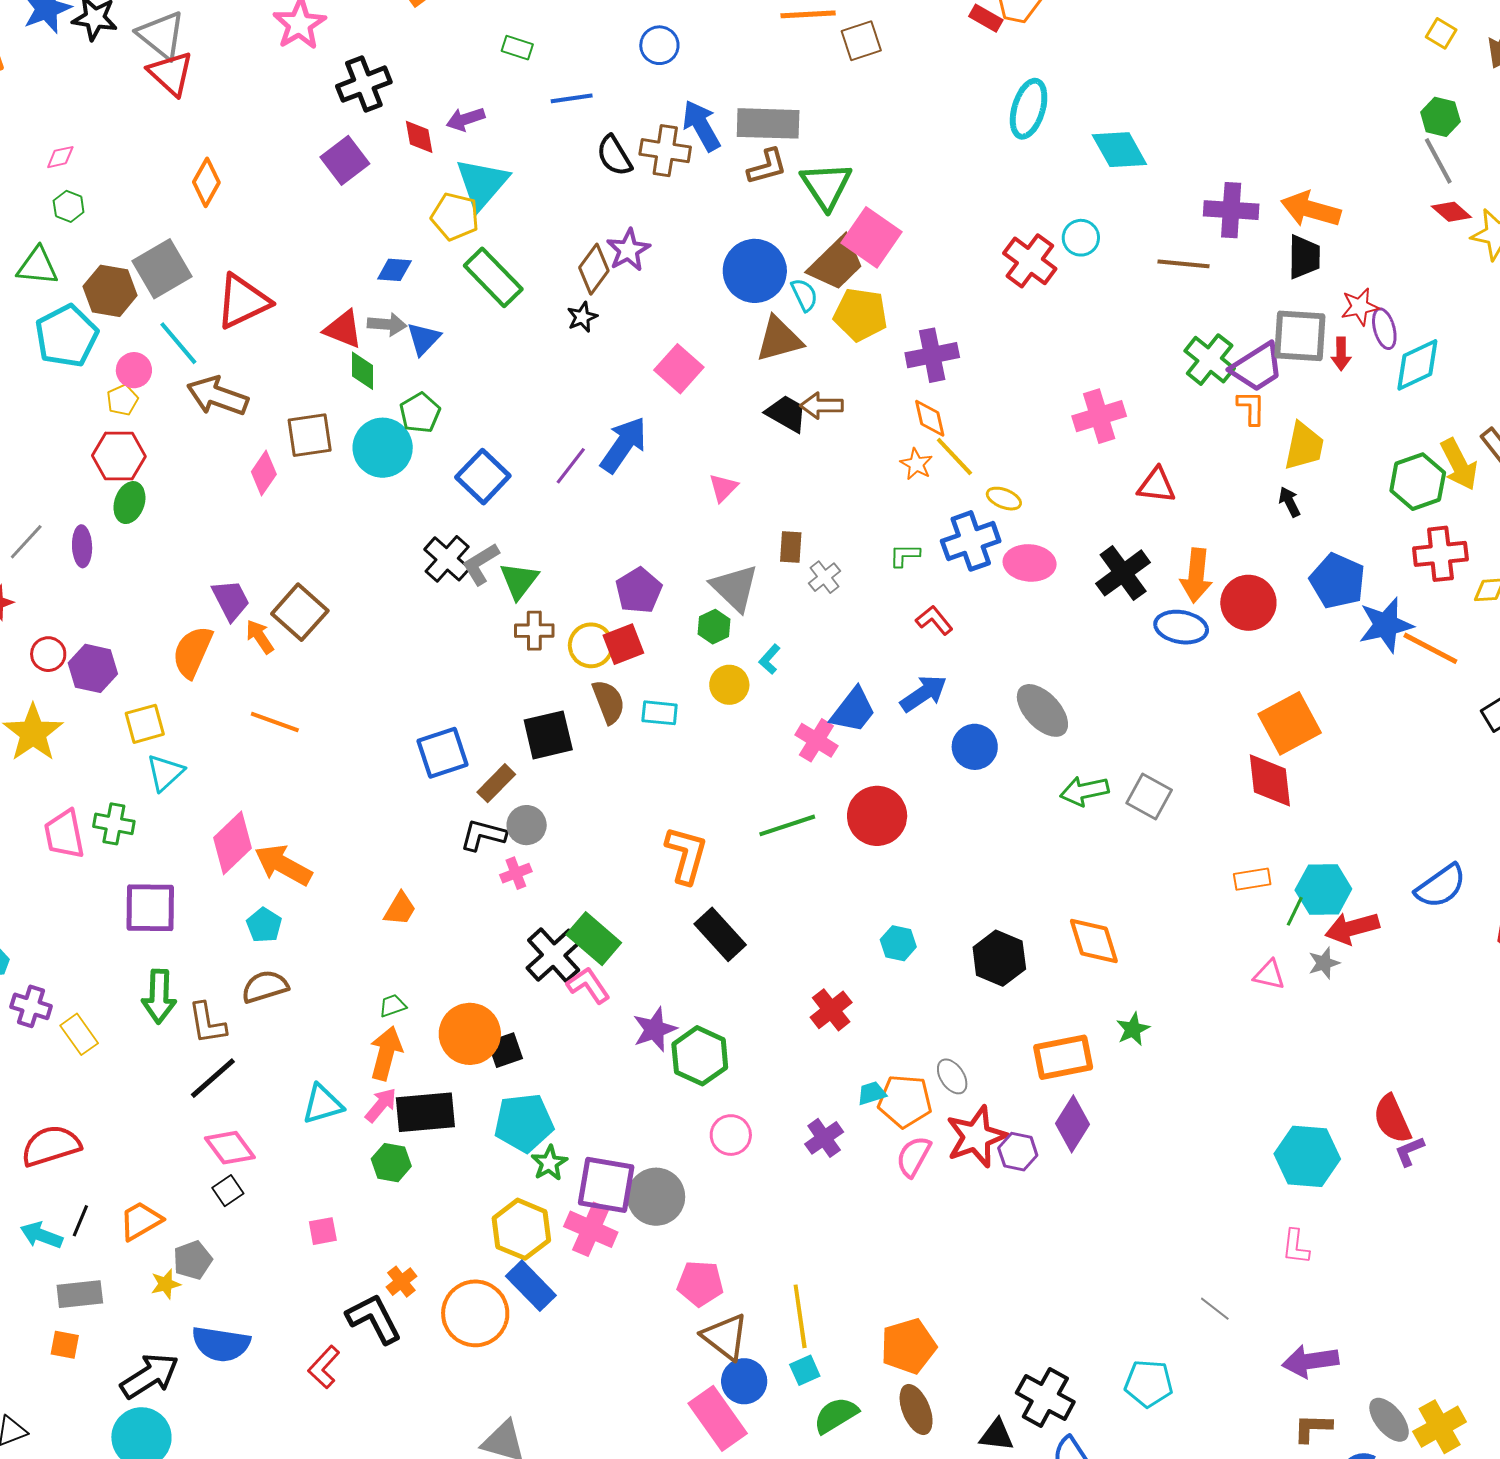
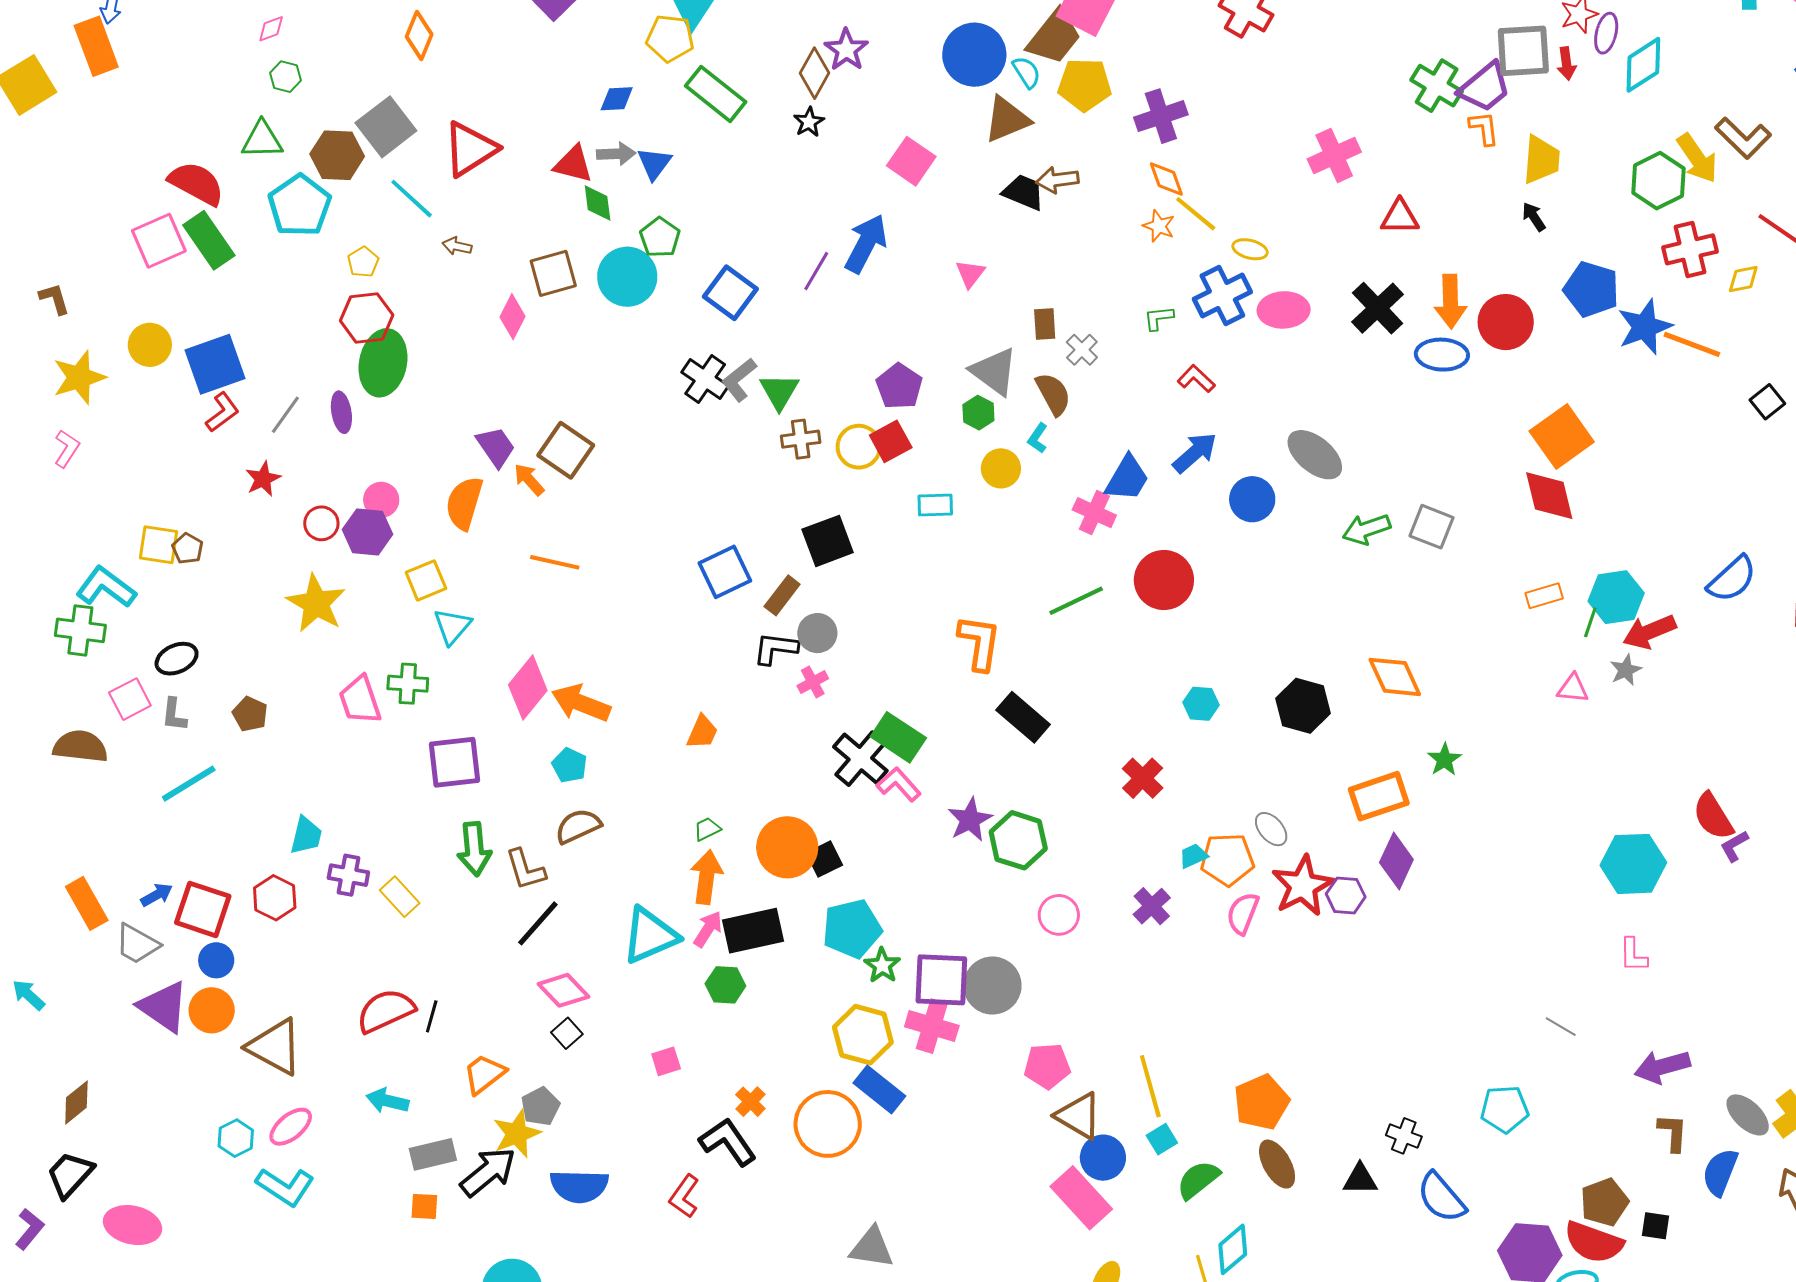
purple ellipse: (1384, 329) -> (1606, 33), turned 36
pink circle: (134, 370) -> (381, 500), moved
brown arrow: (217, 396) -> (457, 246), size x0.5
green ellipse: (129, 503) -> (383, 363), size x1.6
brown semicircle: (608, 702) -> (1053, 394), moved
cyan triangle: (323, 1104) -> (650, 936), size x1.4
black line: (80, 1221) -> (432, 1016), moved
yellow star: (166, 1284) -> (517, 1134), size x1.6
black arrow: (150, 1376) -> (488, 1172), moved
black cross: (1045, 1397) -> (1404, 1136), size x0.6
brown L-shape: (1313, 1428) -> (1673, 1133), turned 99

